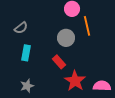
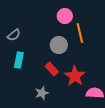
red star: (75, 81) -> (75, 76), moved
gray star: (27, 86) -> (42, 93), moved

